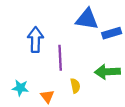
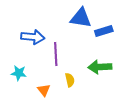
blue arrow: (35, 40) -> (33, 37), turned 95
cyan star: (20, 88) -> (19, 73), moved

